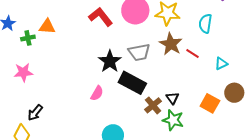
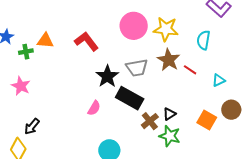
red L-shape: (101, 17) -> (86, 41), moved
pink star: (23, 72) -> (21, 86), turned 30
black triangle: (172, 98) -> (169, 114), turned 32

